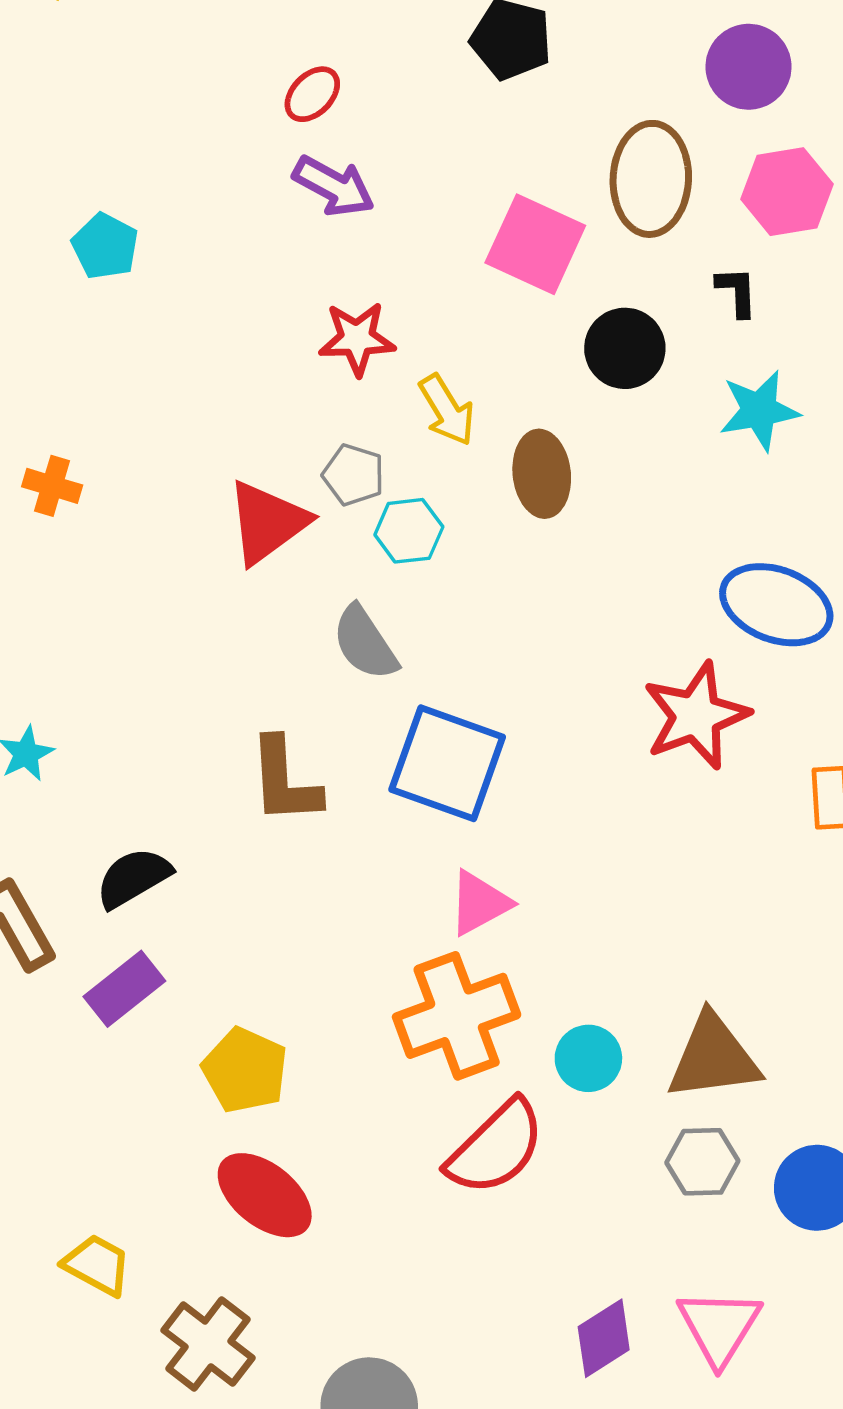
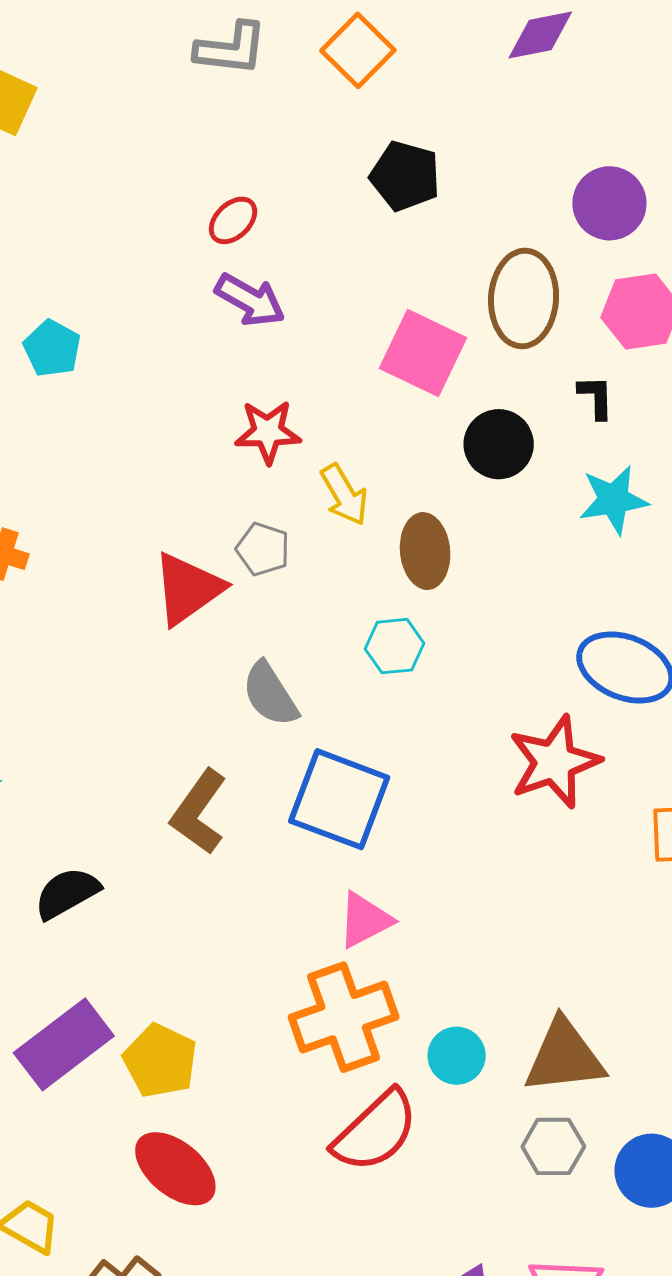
cyan hexagon: (409, 531) -> (394, 646), moved
brown L-shape: (285, 781) -> (199, 812), turned 38
purple rectangle: (124, 989) -> (64, 1044), moved, size x1.4

